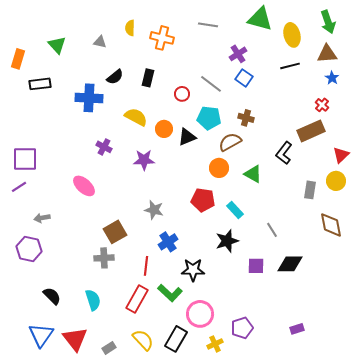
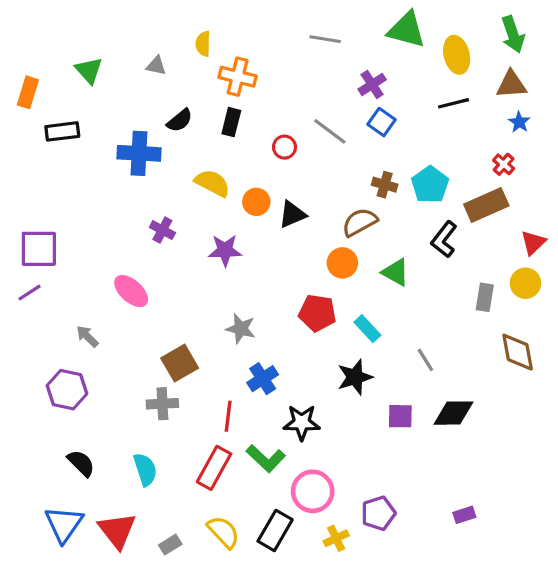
orange cross: (162, 38) -> (238, 77), moved
cyan pentagon: (209, 118) -> (430, 185), moved, turned 30
gray arrow: (42, 218) -> (87, 336), moved, turned 56
purple hexagon: (29, 249) -> (67, 390), moved

